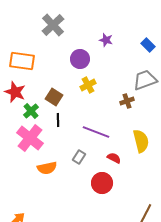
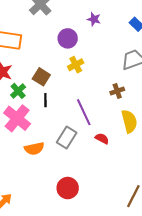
brown cross: (127, 101) -> (117, 91), moved
purple line: (96, 132) -> (84, 112), turned 44
gray rectangle: (79, 157) -> (67, 137), size x1.5
red circle: (102, 183) -> (68, 188), moved

